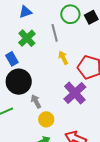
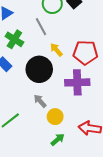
black circle: (19, 82) -> (39, 69), moved
purple cross: (75, 93) -> (77, 82), turned -35

